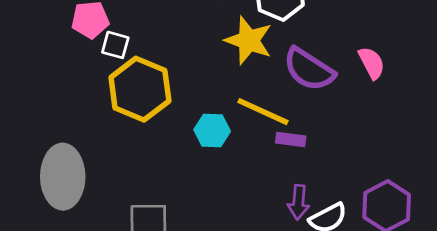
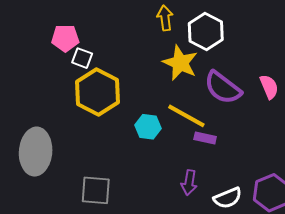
purple arrow: (298, 202) -> (189, 183), moved

